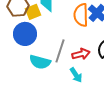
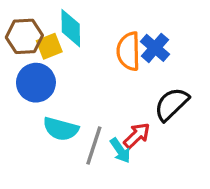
gray line: (60, 51) -> (94, 145), moved
red arrow: (81, 54) -> (137, 136), moved, turned -30

